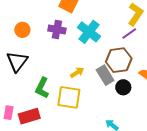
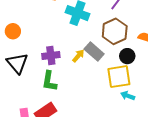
purple cross: (57, 30) -> (51, 55), moved
gray rectangle: (105, 75) -> (94, 52), moved
yellow square: (69, 97) -> (119, 77), moved

